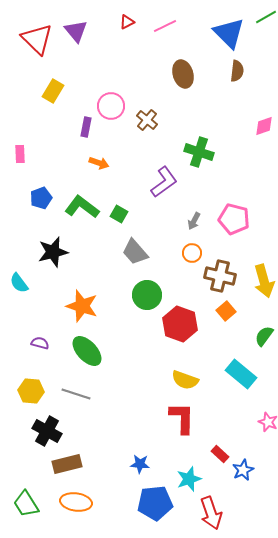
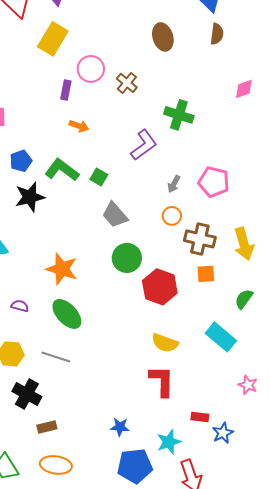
yellow rectangle: (53, 91) -> (53, 39), moved, size x1.4
black star: (53, 252) -> (30, 197), moved
orange square: (226, 311) -> (206, 274), turned 36
red rectangle: (220, 454) -> (200, 417), turned -36
brown rectangle: (67, 464) -> (47, 427), size x0.7

